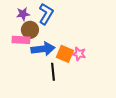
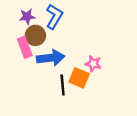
pink rectangle: (21, 40) -> (25, 47), turned 66
orange square: (65, 54) -> (79, 78), moved

